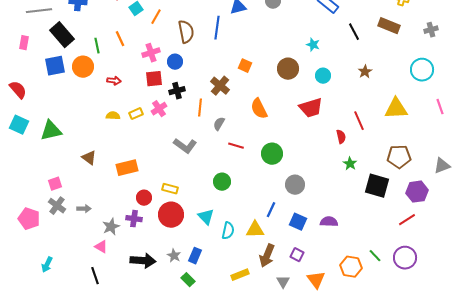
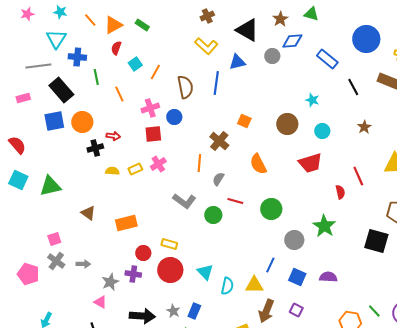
pink rectangle: (24, 43) -> (23, 98), turned 64
green line: (97, 46) -> (96, 77), moved
black cross: (177, 91) -> (95, 148), moved
green star: (350, 164) -> (324, 226), moved, size x1.6
green circle: (222, 182) -> (213, 215), moved

